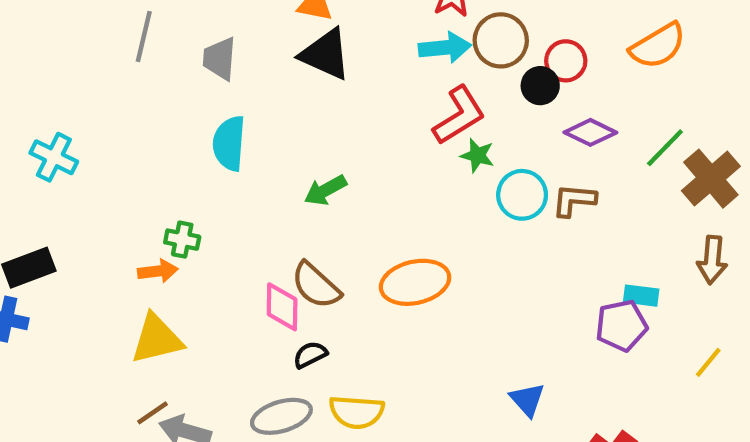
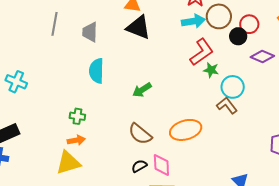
brown L-shape: (574, 200) -> (227, 106), moved, turned 50
orange arrow: (158, 271) -> (76, 140), moved
pink diamond: (282, 307) -> (161, 165), moved

